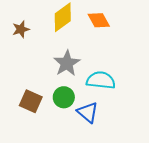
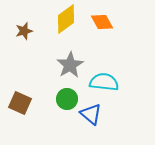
brown square: (31, 101) -> (20, 103), moved

